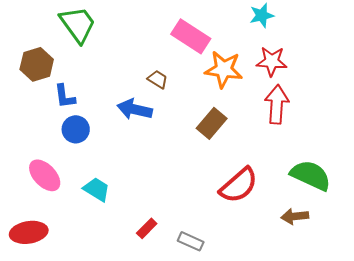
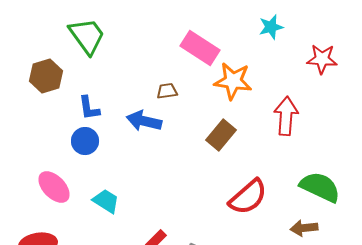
red star: (272, 61) -> (322, 59), moved
brown trapezoid: (158, 79) -> (167, 91), turned -40
blue L-shape: (65, 96) -> (89, 108), moved

